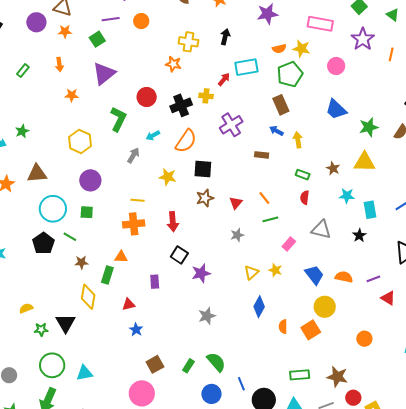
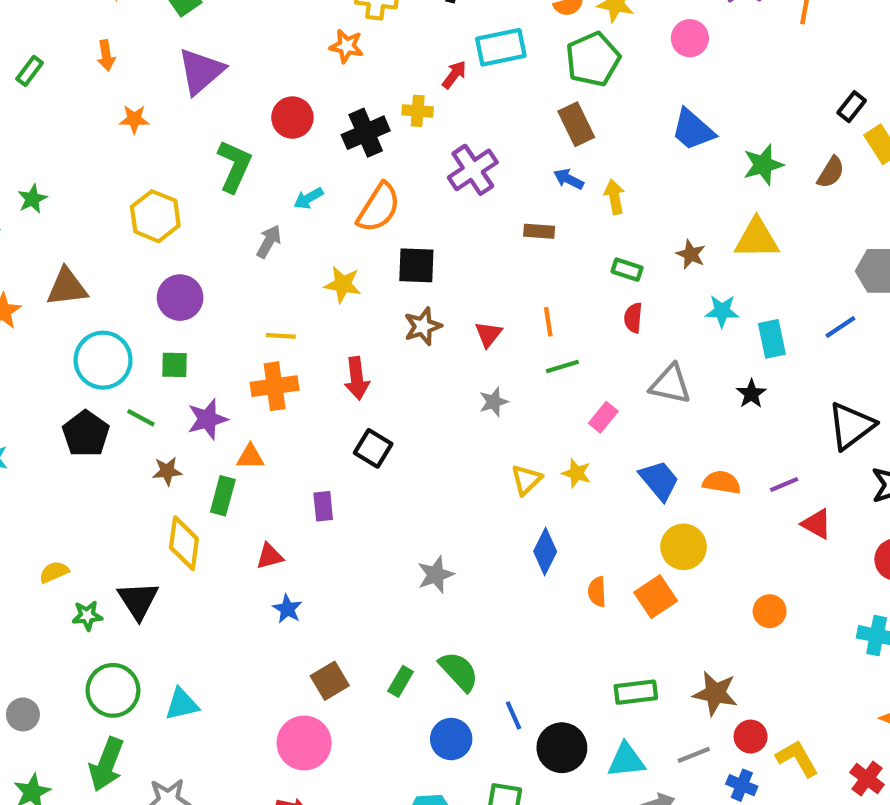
orange line: (264, 198) -> (548, 322), turned 32
purple star: (201, 273) -> (207, 419), moved

